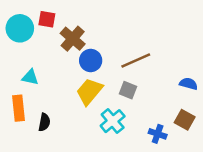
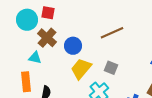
brown cross: (73, 39) -> (47, 38), moved
blue circle: (91, 61) -> (73, 46), moved
brown line: (136, 61) -> (112, 33), moved

